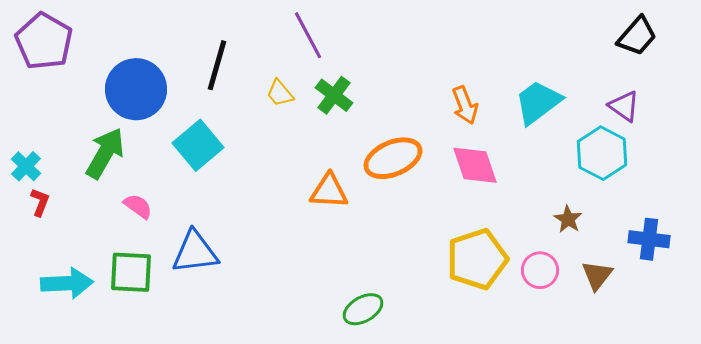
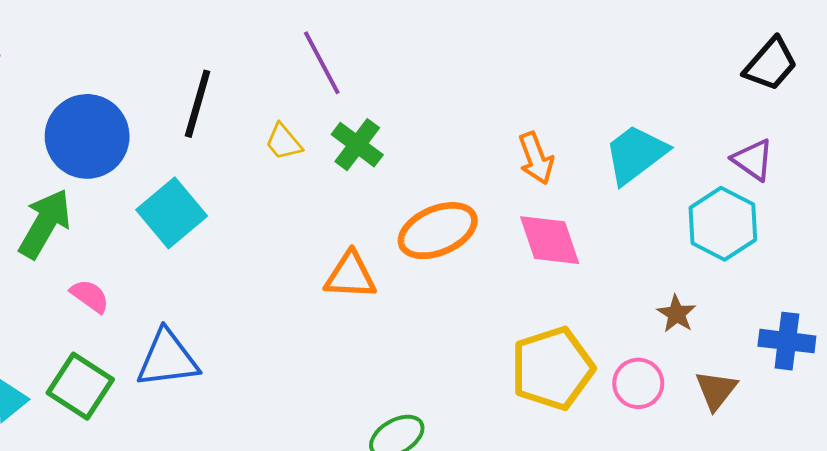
green square: (131, 272) -> (80, 386), turned 30

